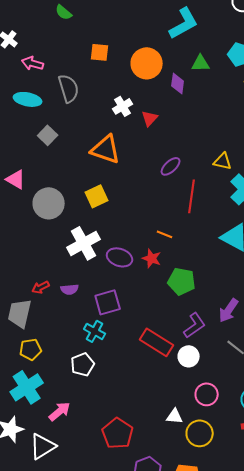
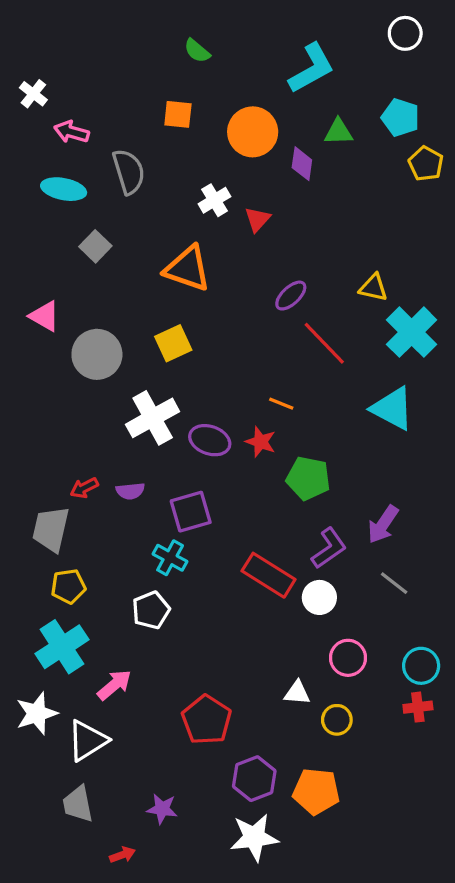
green semicircle: (64, 12) -> (197, 51), moved
red line: (192, 196) -> (324, 343), turned -52
yellow circle: (200, 433) -> (337, 720), size x0.7

